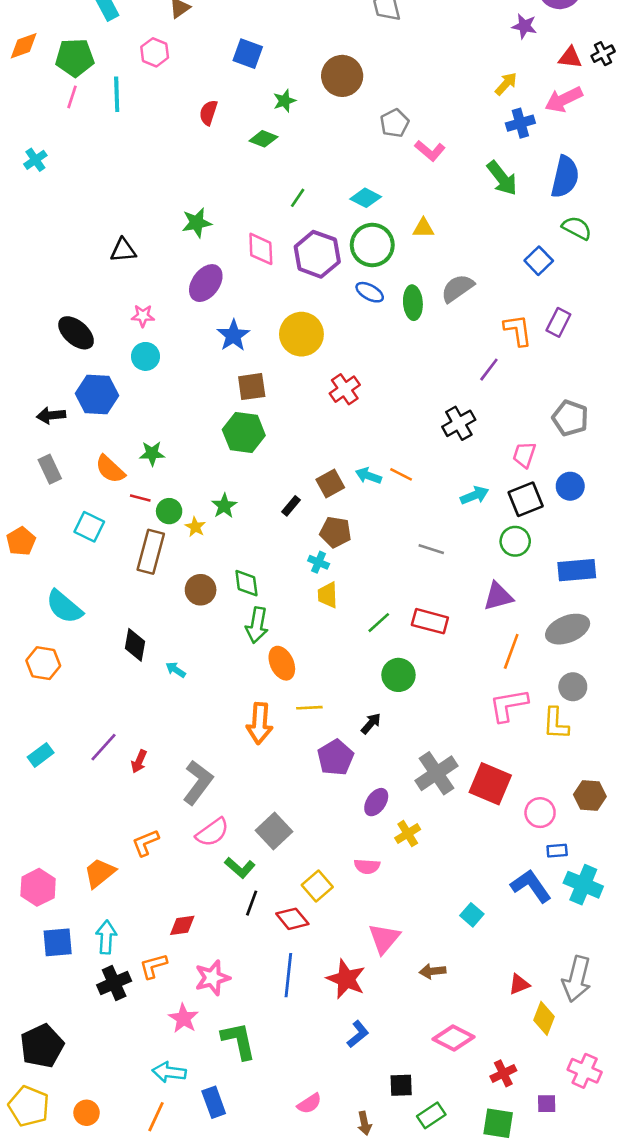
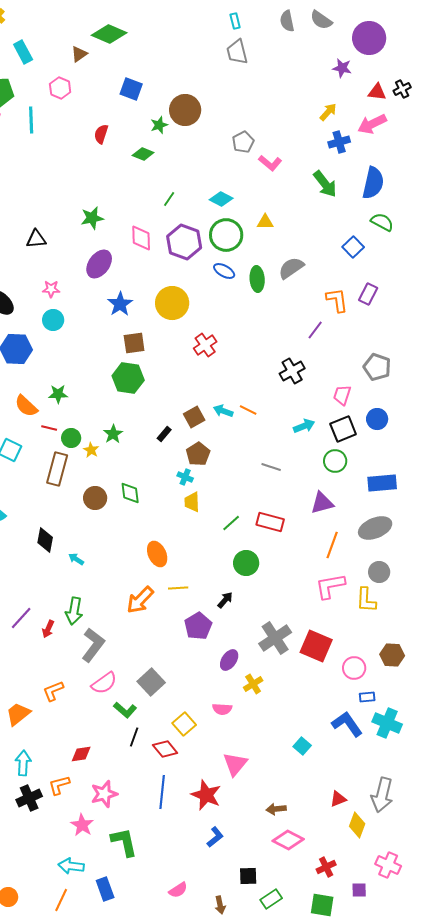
brown circle: (342, 76) -> (185, 110), moved
brown pentagon: (336, 532) -> (198, 454), turned 30
green arrow: (257, 625) -> (74, 611), moved
orange arrow: (260, 723) -> (140, 600), turned 40
brown arrow: (433, 971) -> (276, 809), moved

